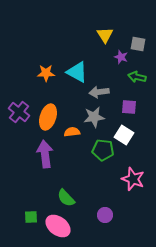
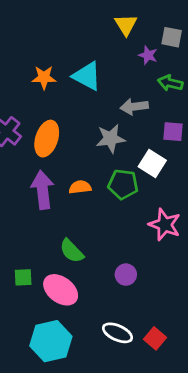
gray arrow: (99, 92) -> (134, 107), moved
purple square: (129, 107) -> (173, 132), moved
orange semicircle: (72, 132) -> (80, 187), moved

